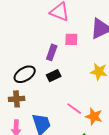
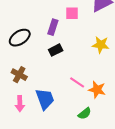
black ellipse: (25, 74) -> (20, 38), moved
brown cross: (17, 99) -> (19, 75), turned 35

